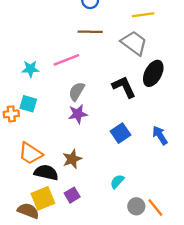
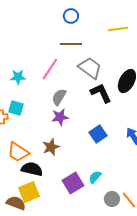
gray trapezoid: (134, 43) -> (90, 68), moved
pink line: (66, 60) -> (50, 69), turned -35
brown star: (72, 159) -> (51, 147), moved
purple square: (72, 195) -> (73, 183), moved, size x1.5

